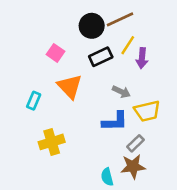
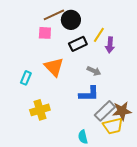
brown line: (120, 19) -> (54, 15), moved
pink square: (55, 53) -> (45, 33), moved, turned -32
yellow trapezoid: (147, 111) -> (113, 126), moved
gray rectangle: (136, 143) -> (105, 111), size x1.5
brown star: (133, 167) -> (122, 111), moved

